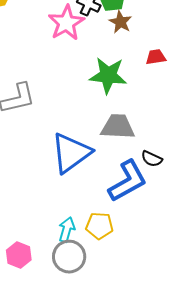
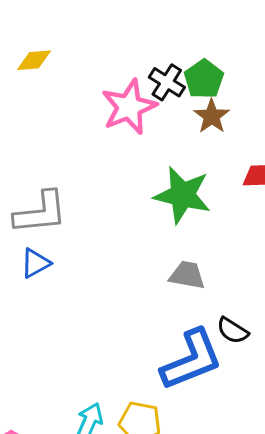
gray trapezoid: (118, 127) -> (187, 275), size x0.7
blue triangle: (71, 153) -> (35, 263), moved, size x0.5

